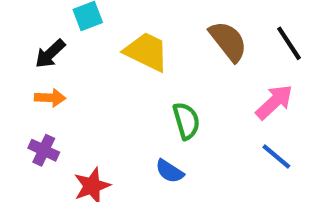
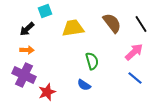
yellow trapezoid: (146, 52) -> (73, 28), turned -35
purple cross: (44, 150) -> (24, 75), size x1.6

